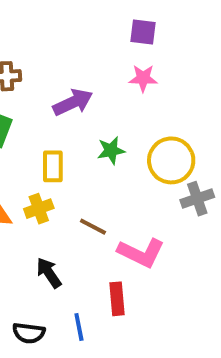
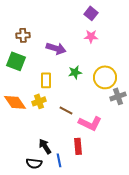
purple square: (143, 32) -> (91, 13), turned 32
purple arrow: (73, 102) -> (56, 48), turned 42
black arrow: (49, 273) -> (45, 146), moved

